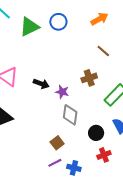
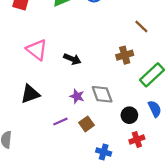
purple star: (62, 92) -> (77, 96), moved
gray diamond: (70, 115) -> (102, 94), turned -30
purple line: (55, 163) -> (60, 122), moved

